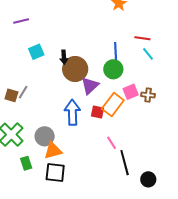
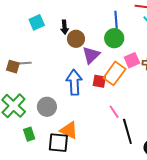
brown circle: (75, 69) -> (76, 39), size x0.7
gray line: (23, 92) -> (25, 63), turned 56
orange triangle: (53, 151) -> (69, 130), moved, turned 42

